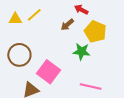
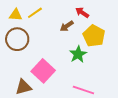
green star: (81, 52) -> (78, 54), turned 30
brown circle: (19, 55) -> (17, 39), moved

